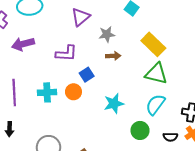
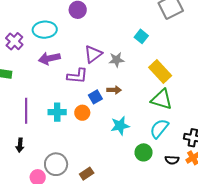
purple triangle: (81, 17) -> (93, 54), moved
purple arrow: (23, 44) -> (49, 58), moved
brown arrow: (113, 56) -> (114, 90), moved

